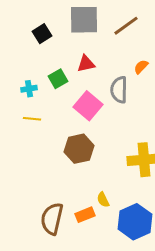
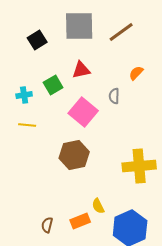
gray semicircle: (119, 90) -> (114, 96), size x0.6
brown semicircle: (52, 219) -> (47, 225), size x0.5

